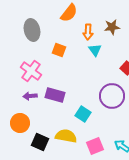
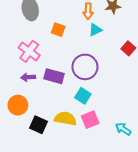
cyan triangle: (95, 50) -> (95, 30), turned 40
purple circle: (112, 96) -> (85, 67), moved
pink square: (95, 146) -> (90, 120), moved

